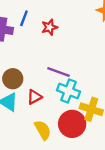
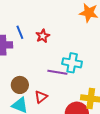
blue line: (24, 18) -> (20, 32), turned -32
cyan cross: (69, 91) -> (72, 63), moved

